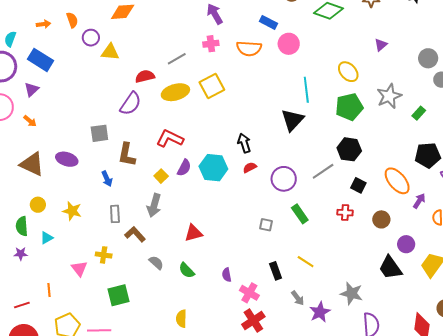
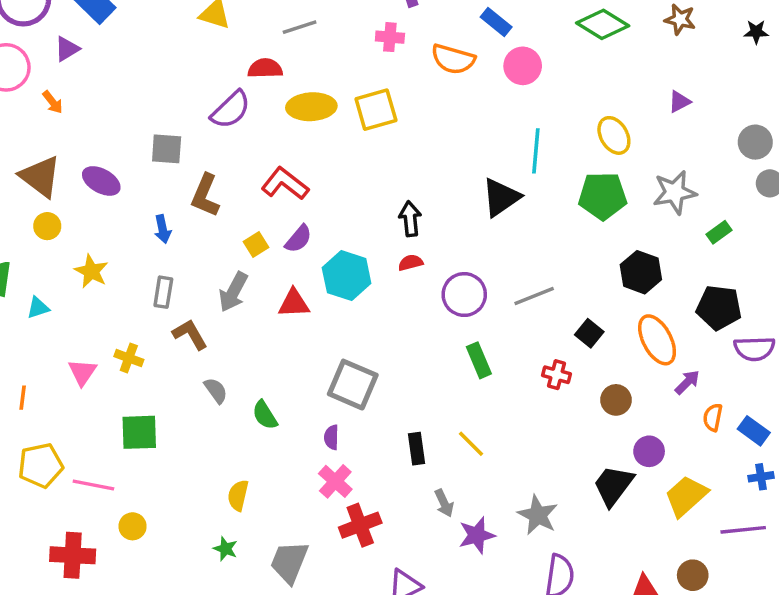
gray line: (177, 59) -> (300, 27), moved
black hexagon: (349, 149) -> (641, 272), moved
cyan hexagon: (213, 168) -> (347, 276), moved
yellow circle: (38, 205) -> (47, 226), moved
gray square: (266, 225) -> (353, 385), moved, size x2.0
red triangle: (193, 233) -> (294, 303), moved
black trapezoid: (390, 268) -> (613, 486), turned 60
pink cross: (249, 293) -> (335, 481), moved

